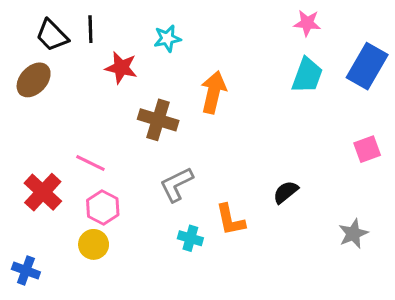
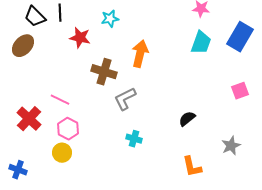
gray L-shape: (177, 184) -> (125, 99), moved
orange L-shape: (230, 220) -> (192, 167), moved
cyan cross: (190, 238) -> (134, 139), moved

